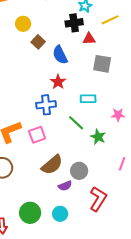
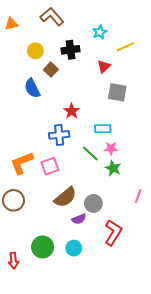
black cross: (74, 23) -> (71, 50), moved
red triangle: (89, 39) -> (104, 66), turned -40
blue semicircle: (60, 55) -> (32, 88), moved
pink star: (118, 115) -> (111, 148), moved

